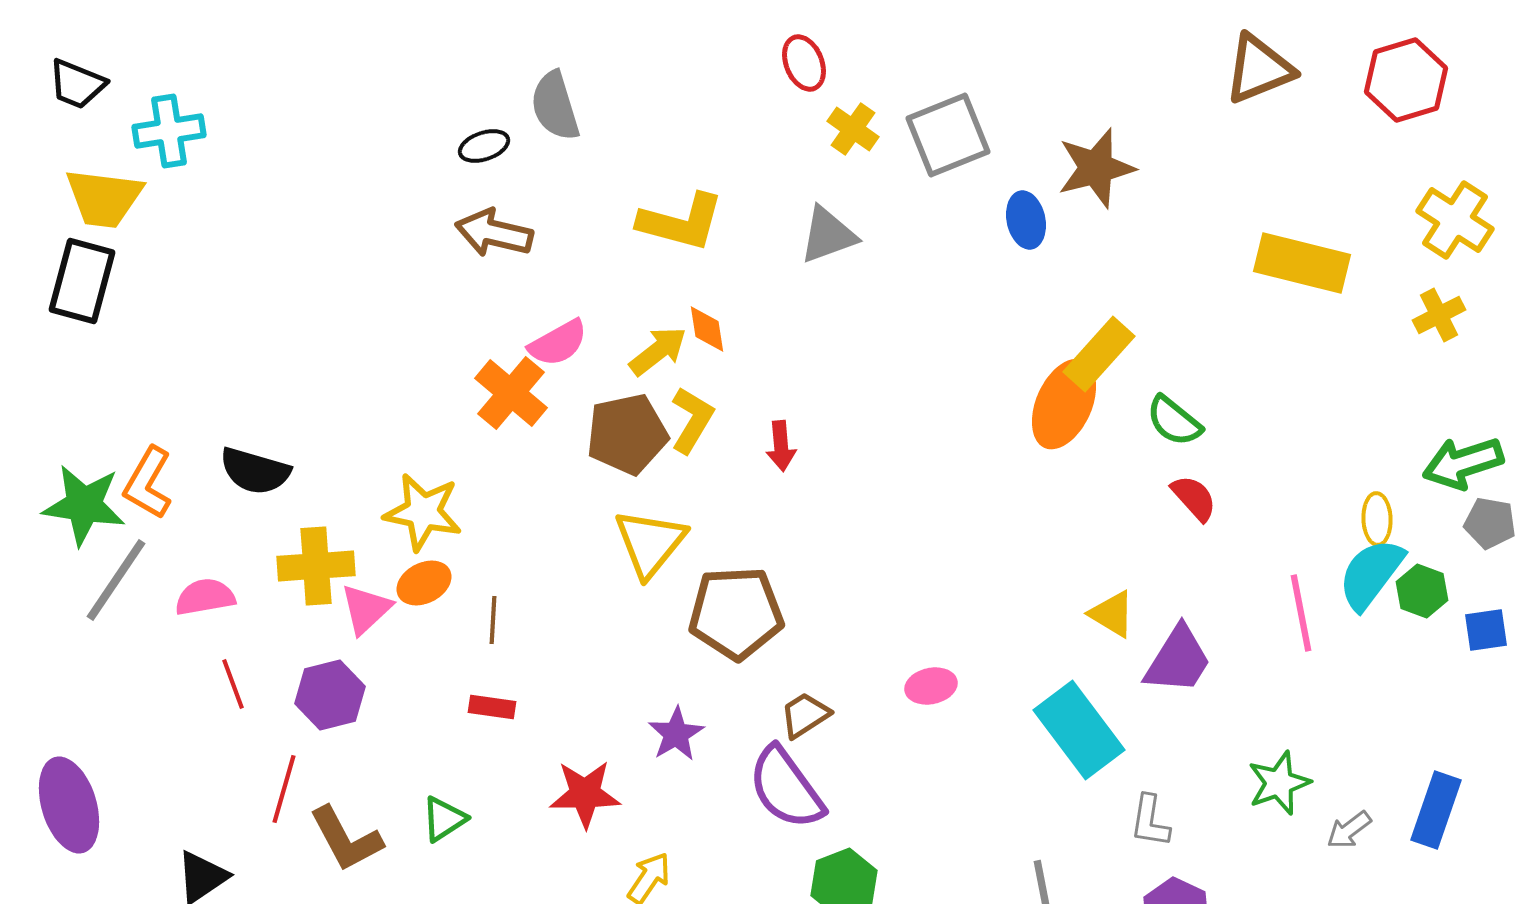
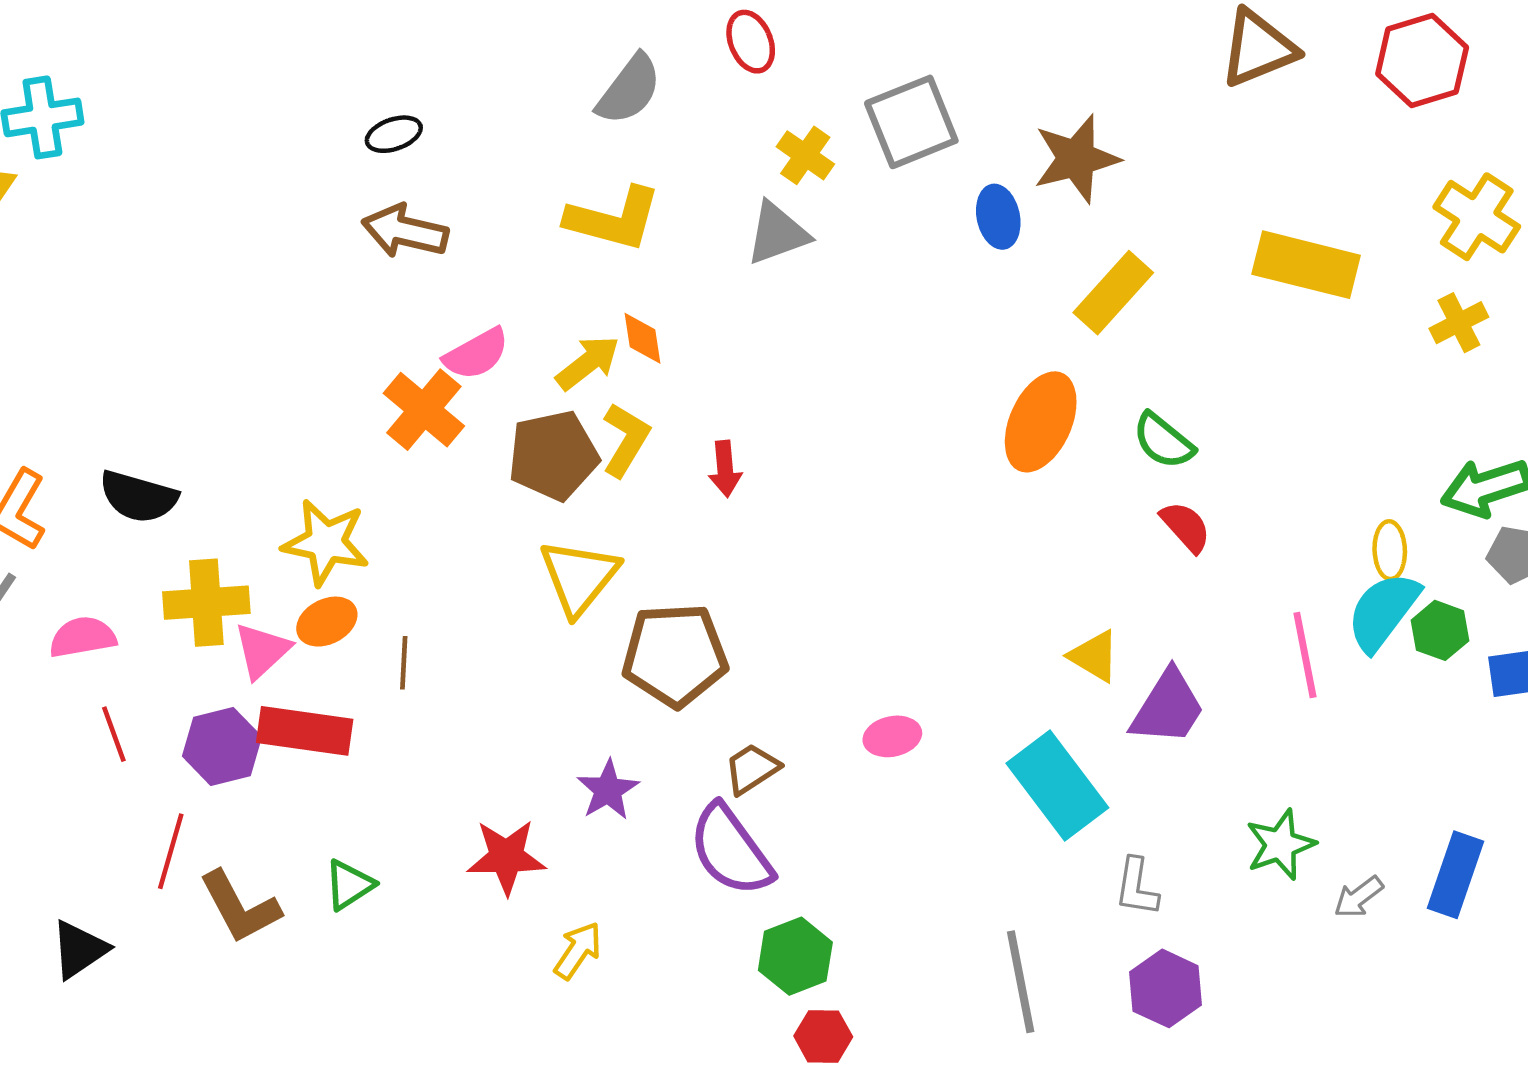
gray semicircle: (555, 106) -> (629, 90), moved, turned -126
yellow cross: (853, 129) -> (805, 155), moved
yellow rectangle: (1099, 354) -> (1113, 293), moved
red rectangle: (492, 707) -> (305, 731), moved, size x1.8

